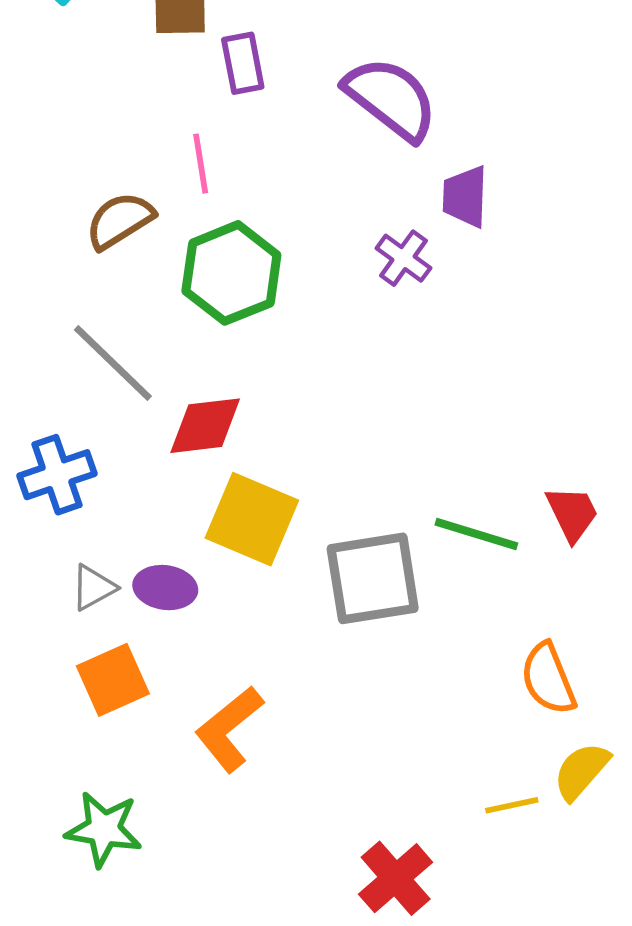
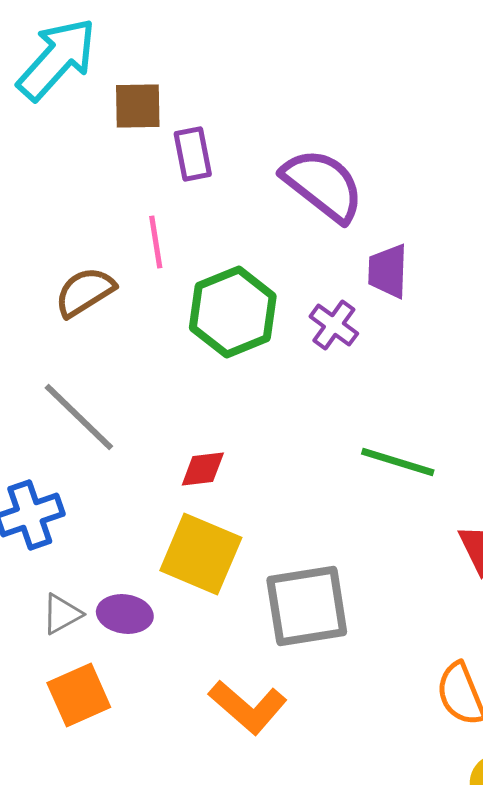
green hexagon: (231, 273) -> (233, 312), moved
red diamond: (205, 426) -> (203, 469), moved, size x0.7
green line: (476, 534) -> (398, 462), moved
orange L-shape: (229, 729) -> (248, 707), moved, turned -100

